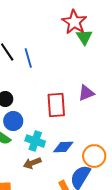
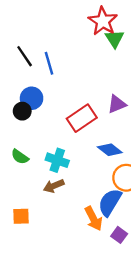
red rectangle: (56, 105) -> (82, 118), turned 60
blue circle: (13, 121) -> (32, 98), moved
blue diamond: (63, 147) -> (110, 150), moved, turned 40

